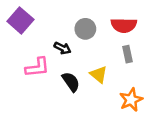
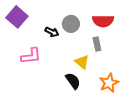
black arrow: (63, 48) -> (52, 32), moved
gray rectangle: (127, 54) -> (97, 44), moved
black semicircle: (71, 82) -> (73, 81), moved

